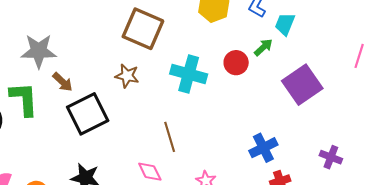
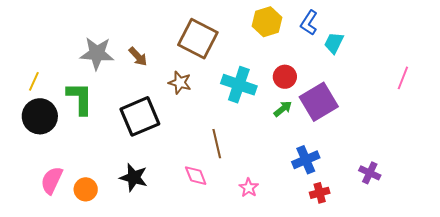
green arrow: (263, 47) -> (283, 109), moved
brown arrow: (63, 82) -> (138, 56), moved
purple square: (302, 85) -> (319, 102), moved

